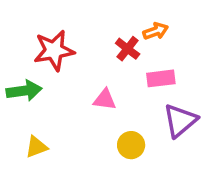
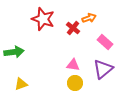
red star: (54, 50) -> (43, 19), moved, turned 30
pink rectangle: (161, 78) -> (105, 42), moved, turned 49
pink triangle: (105, 100) -> (73, 65), moved

